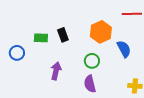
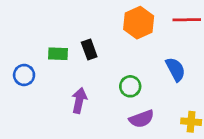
orange hexagon: (101, 32) -> (139, 23), moved
purple semicircle: (90, 84) -> (142, 119), moved, turned -96

